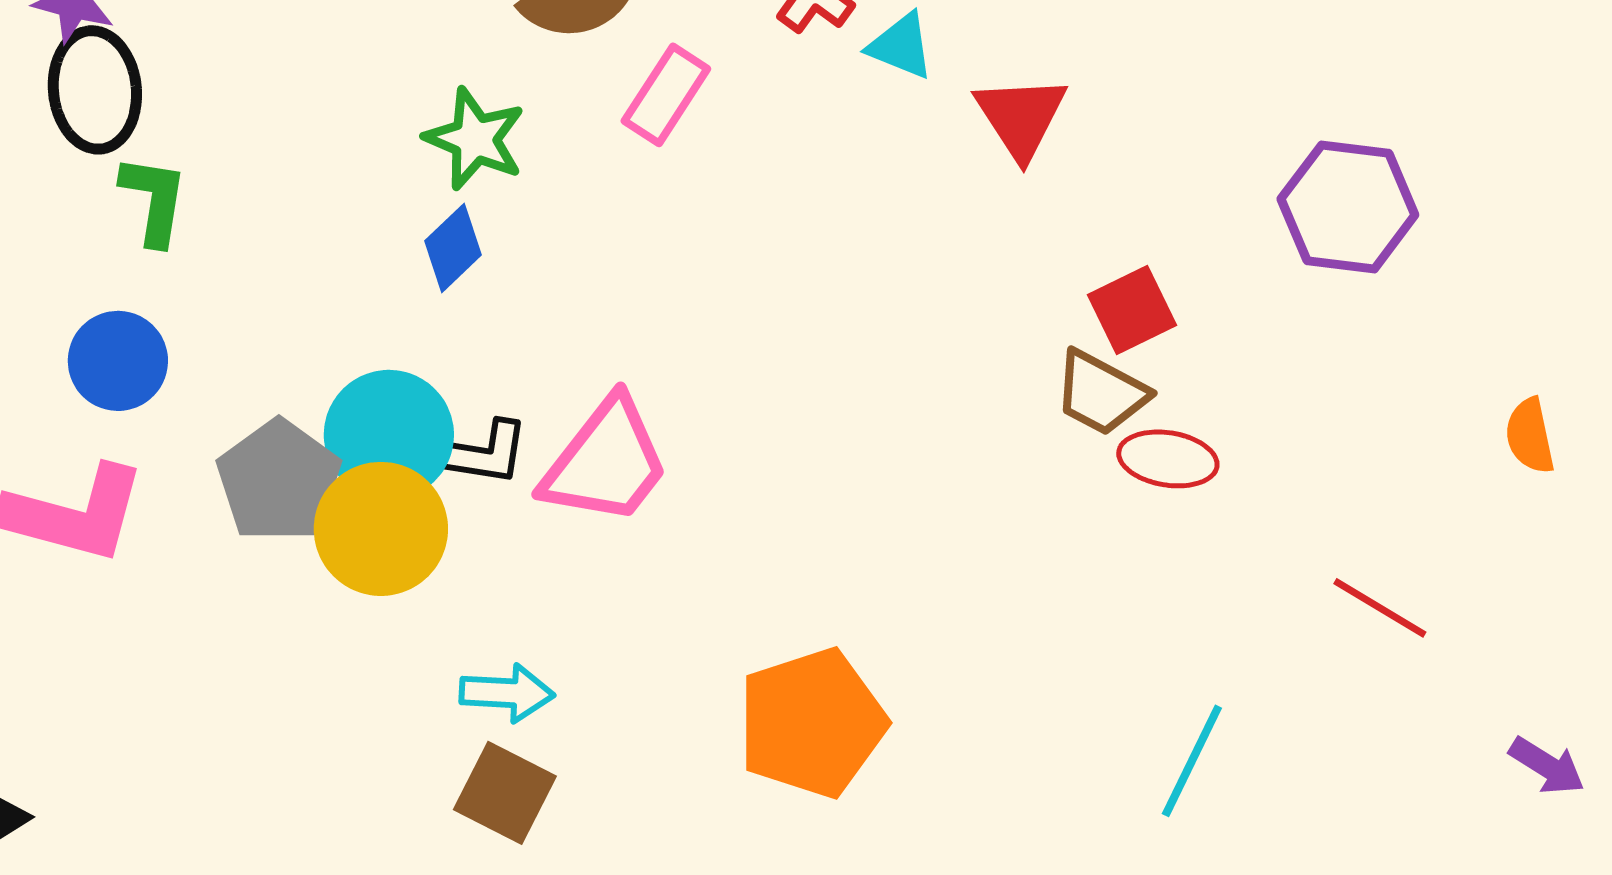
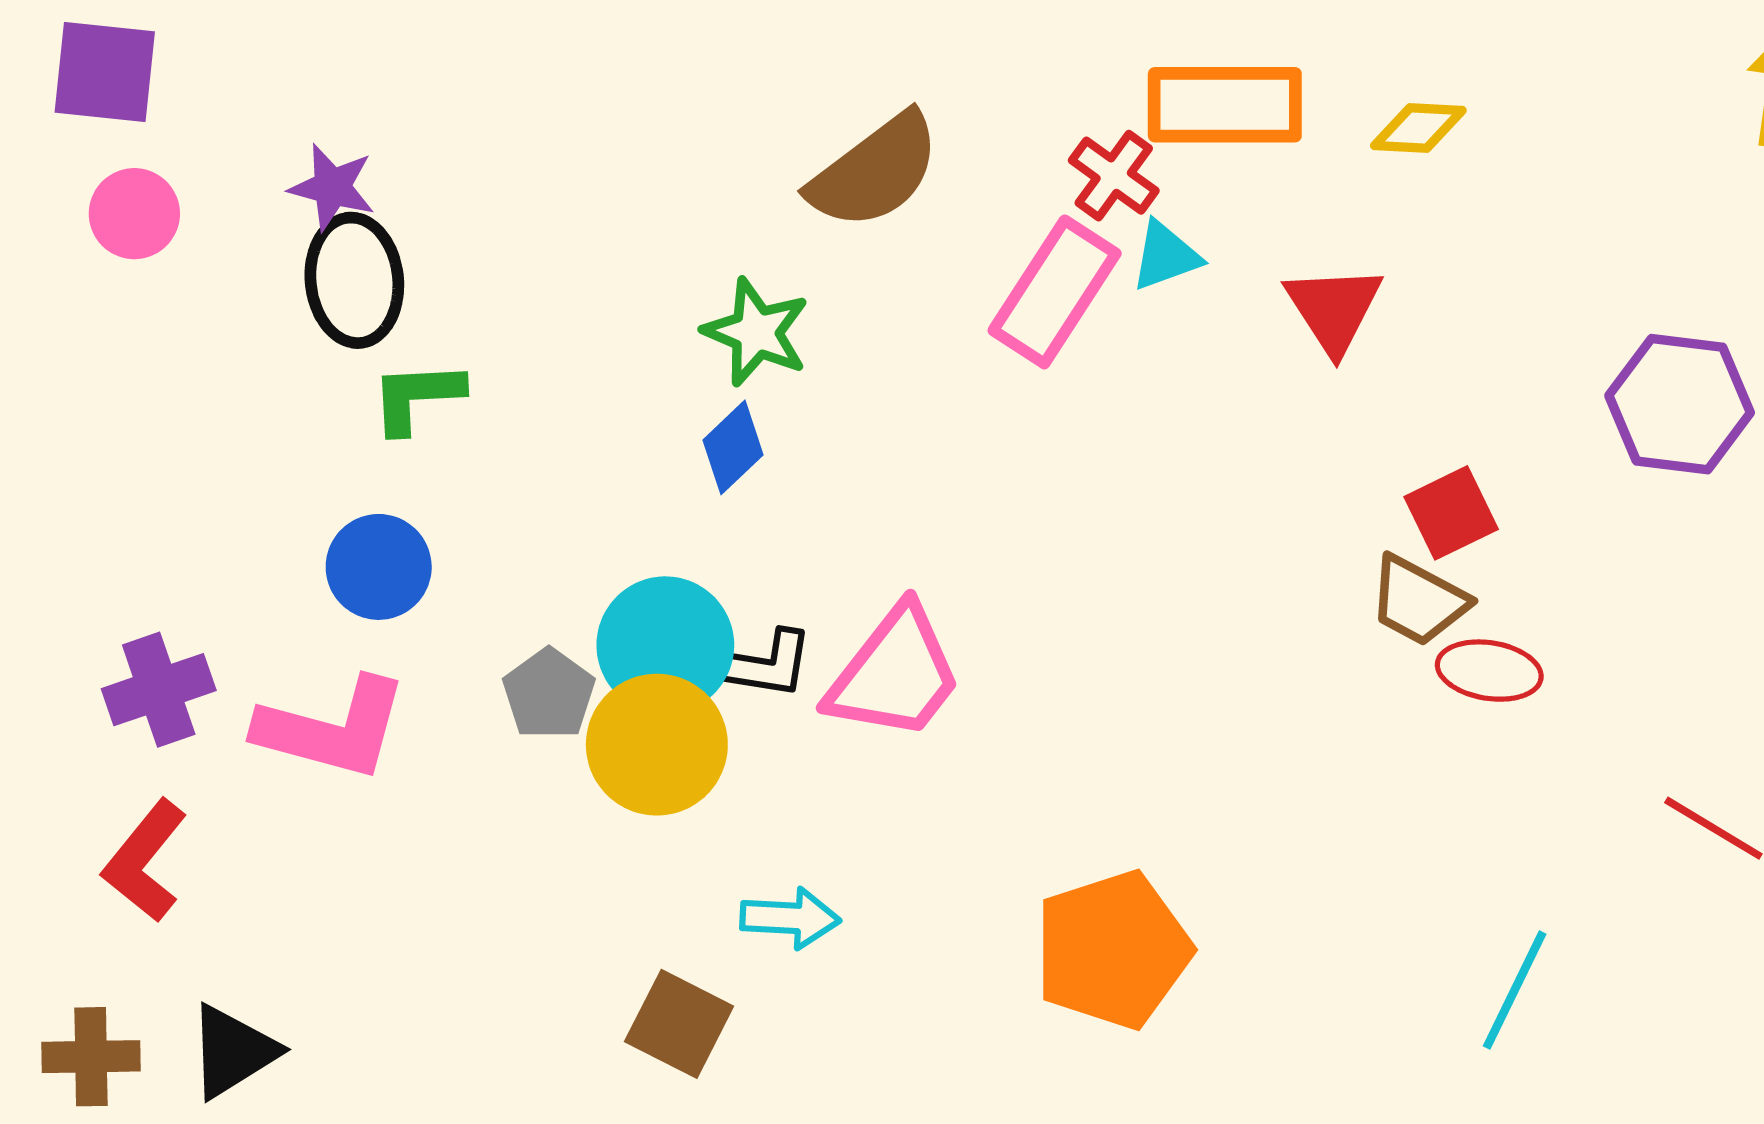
cyan triangle: (901, 46) -> (1166, 256), moved, turned -42
pink rectangle: (666, 95) -> (1055, 292), moved, size x1.4
green L-shape: (154, 200) -> (417, 397), turned -102
gray pentagon: (279, 481) -> (549, 694), size x0.7
brown square: (505, 793) -> (679, 1024), moved

